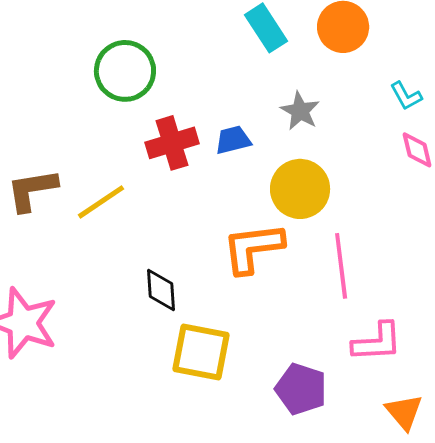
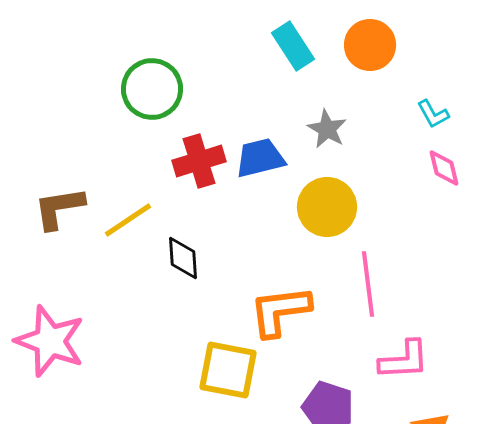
blue trapezoid: (233, 140) -> (260, 158), size x1.4
orange L-shape: (253, 248) -> (280, 311), moved
black diamond: (161, 290) -> (183, 258), moved

